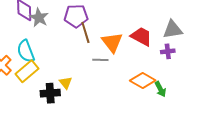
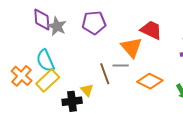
brown line: (85, 32) -> (105, 74), moved
red trapezoid: (141, 36) -> (151, 30), moved
orange diamond: (143, 80) -> (150, 81), moved

